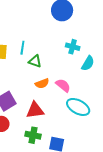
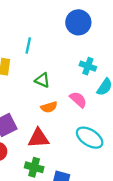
cyan line: (22, 48) -> (28, 45), moved
pink semicircle: (63, 85) -> (78, 100), moved

